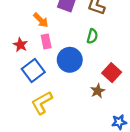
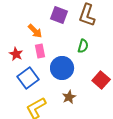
brown star: (98, 91) -> (69, 97), moved

